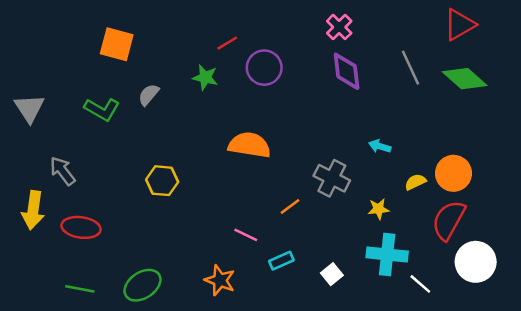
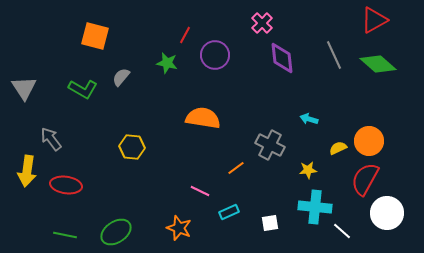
pink cross: (339, 27) -> (262, 23), moved
red line: (227, 43) -> (185, 35), turned -30
white square: (332, 274) -> (270, 223), turned 30

